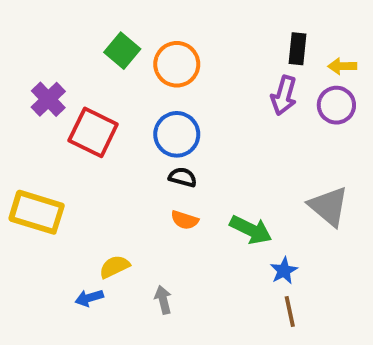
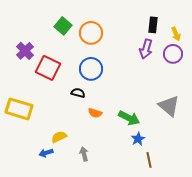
yellow arrow: (342, 66) -> (176, 34), turned -112
black semicircle: (183, 177) -> (78, 93), moved
blue star: (284, 271) -> (138, 139), moved

